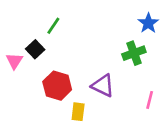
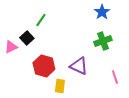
blue star: (148, 23) -> (102, 12), moved
pink triangle: (14, 61) -> (11, 47), turned 32
pink line: (150, 100) -> (115, 77), turned -32

